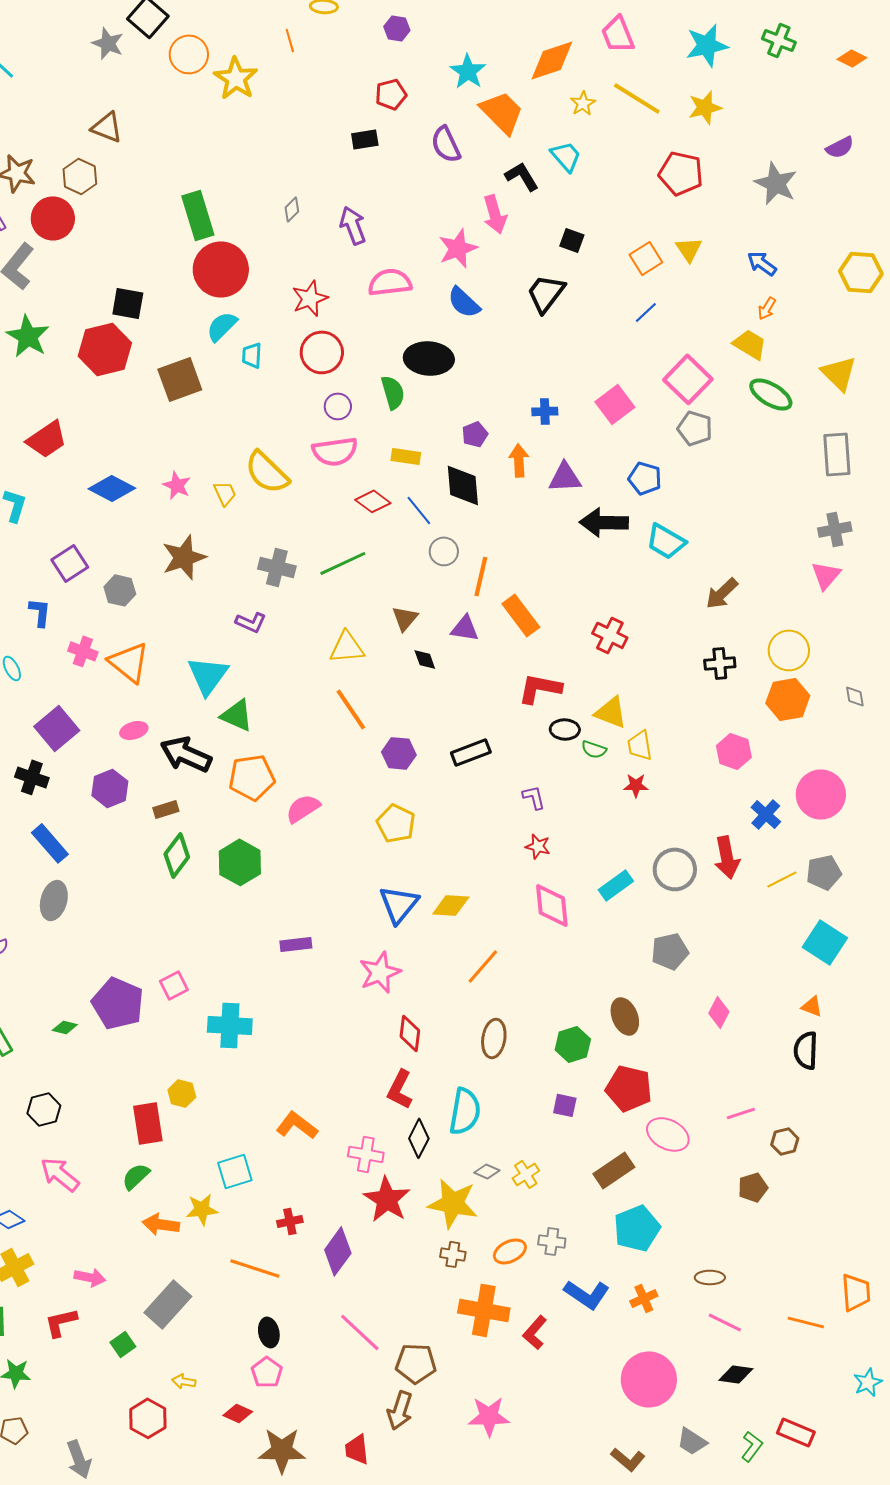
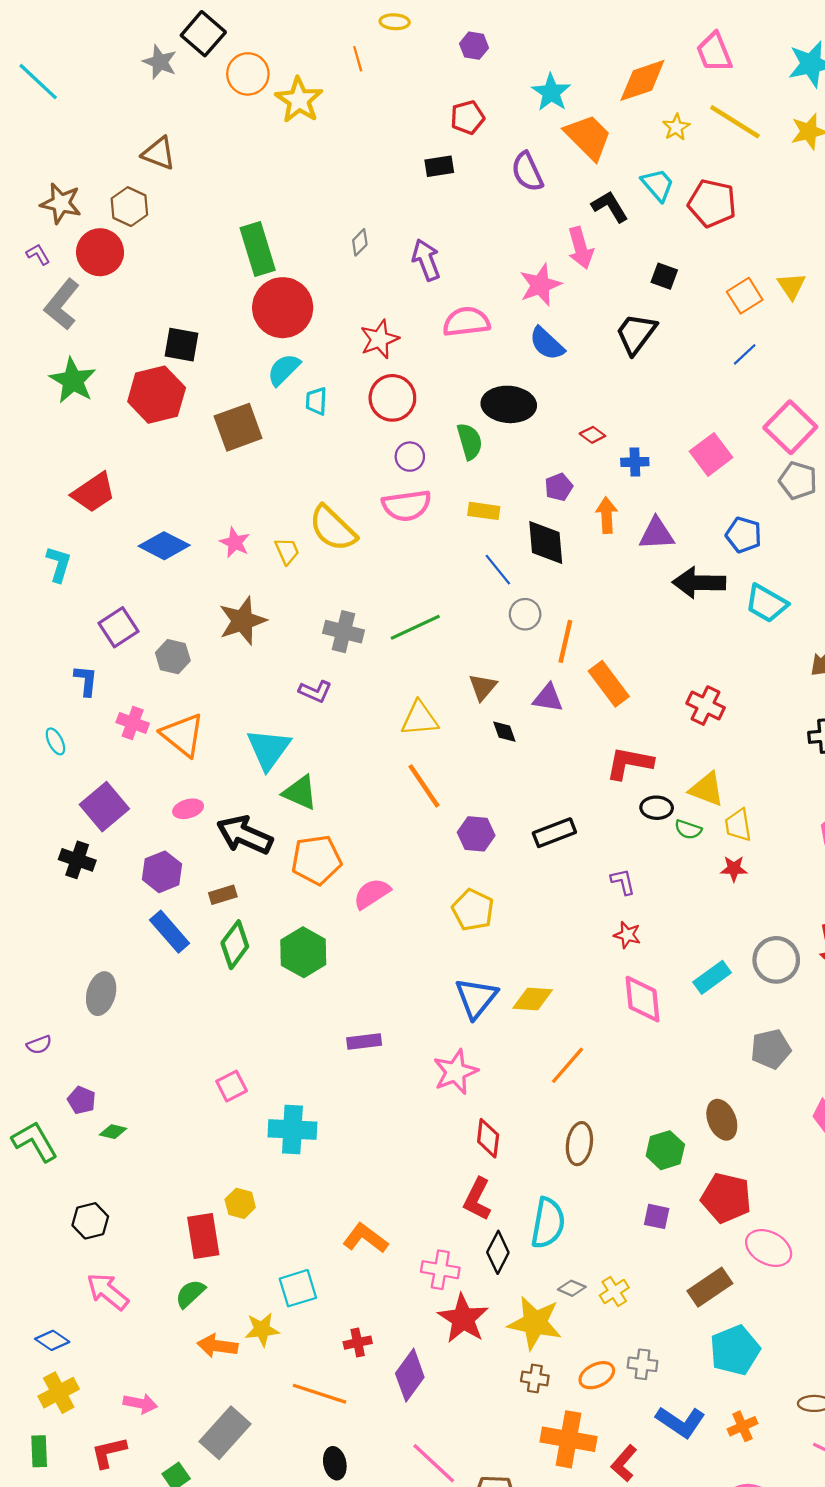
red pentagon: (681, 173) -> (712, 203), moved
red diamond: (373, 501) -> (592, 435), moved, size x0.7
blue rectangle: (50, 843) -> (170, 932), moved
purple pentagon: (118, 1003) -> (82, 1100), moved, size x0.5

